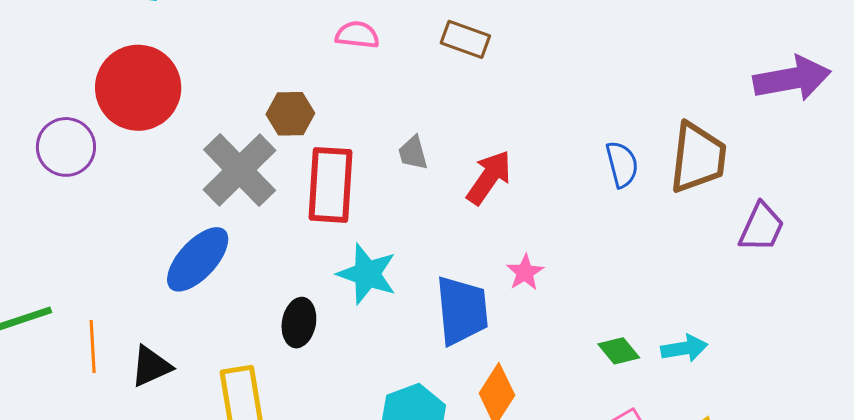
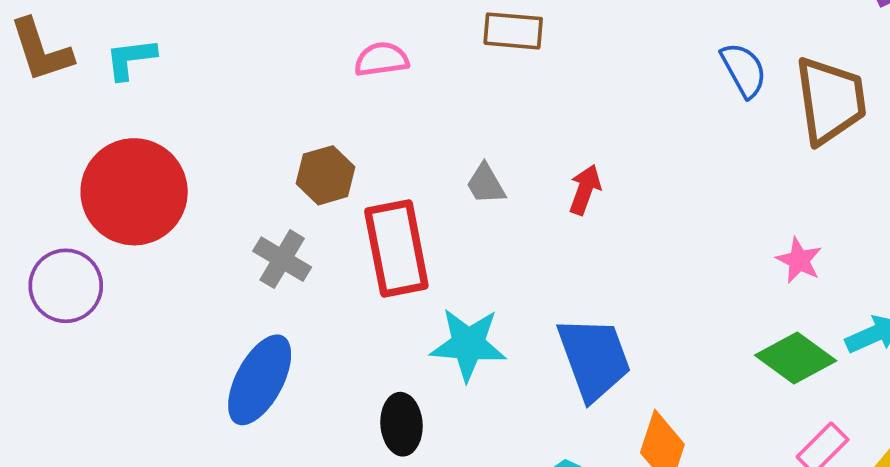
blue semicircle: (622, 164) -> (744, 70), moved
gray cross: (240, 170) -> (282, 259), size x0.6
red arrow: (489, 177) -> (585, 190), size x0.7
pink star: (525, 272) -> (799, 260), moved
green diamond: (619, 351) -> (796, 358), size x1.5

